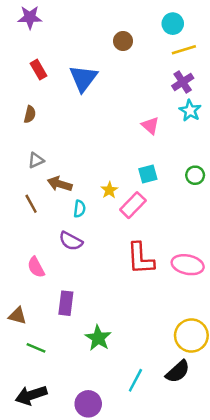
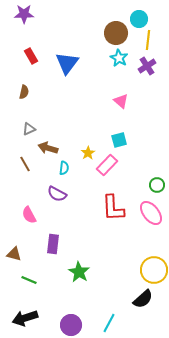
brown circle: (123, 41) -> (116, 33), moved, size x1.5
yellow line: (184, 50) -> (148, 40), turned -66
cyan star: (190, 111) -> (119, 58), moved
green circle: (195, 175) -> (157, 185), moved
pink ellipse: (188, 265) -> (151, 213), turned 40
cyan line: (135, 380) -> (109, 323), moved

